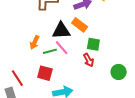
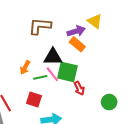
orange rectangle: (80, 25) -> (77, 44), moved
green square: (93, 44) -> (67, 72), moved, size x1.5

